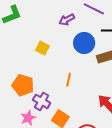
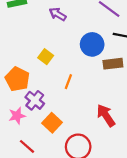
purple arrow: (67, 20) -> (58, 14), moved, turned 49
yellow square: (42, 48) -> (46, 57), moved

